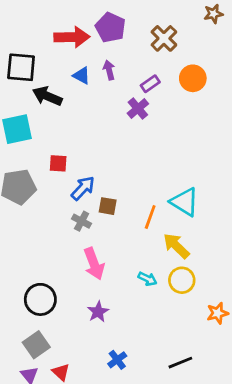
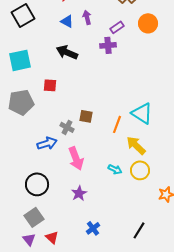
black square: (21, 67) -> (23, 15), turned -35
black arrow: (47, 96) -> (67, 52), moved
purple cross: (138, 109) -> (108, 45), turned 35
blue arrow: (83, 188) -> (47, 143), moved, turned 30
black line: (180, 363) -> (139, 230), turned -36

